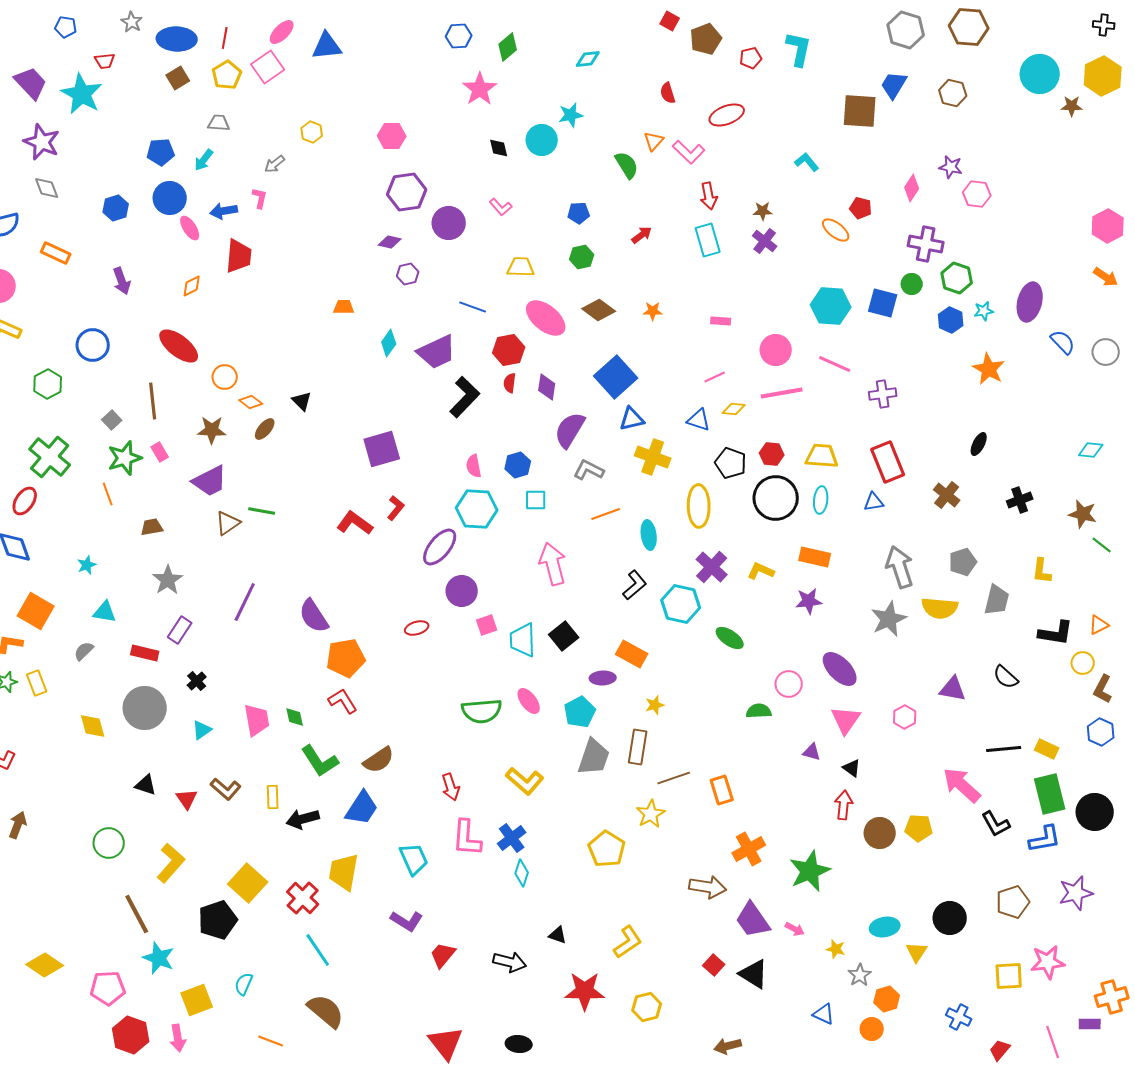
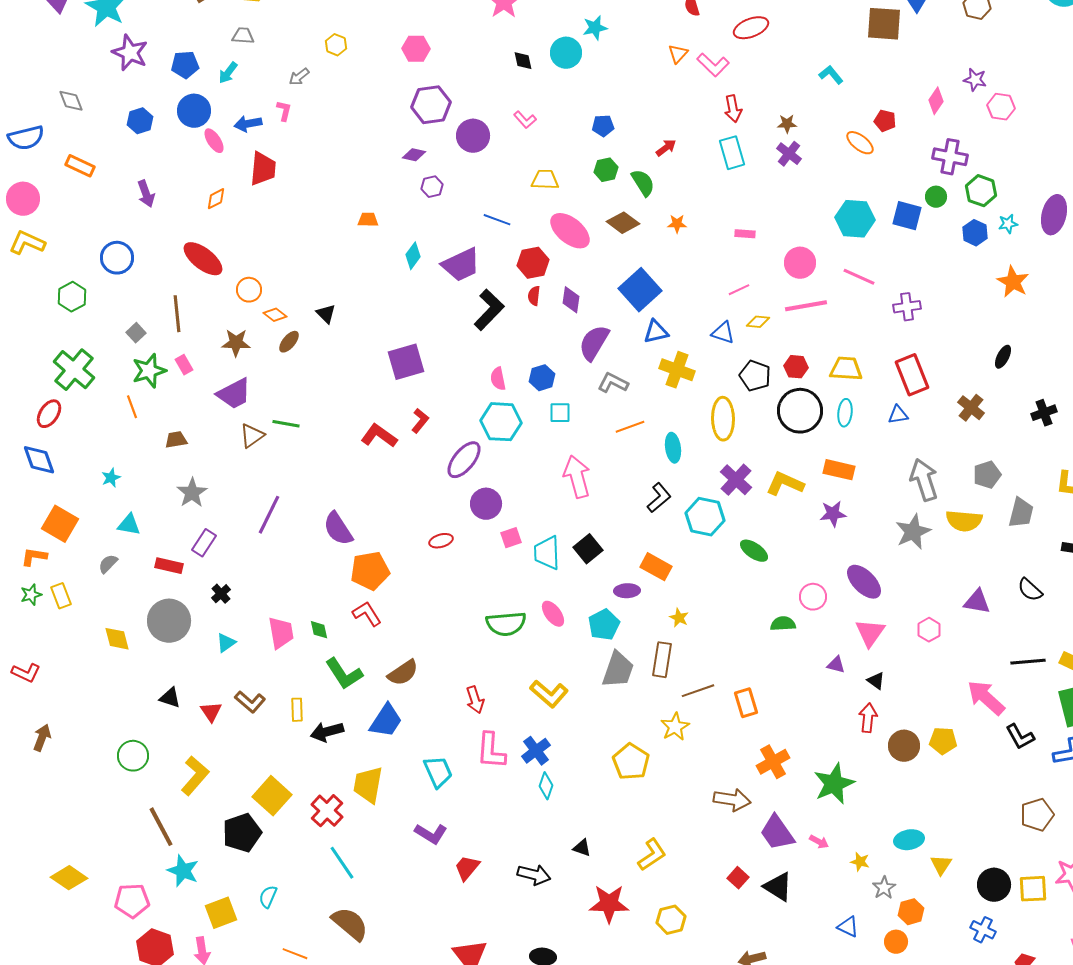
purple star: (42, 142) -> (130, 53), moved
green semicircle: (627, 165) -> (643, 183), moved
yellow L-shape: (761, 571) -> (785, 484), size x1.4
yellow star: (655, 705) -> (679, 618), turned -30
black circle: (950, 918) -> (994, 885), moved

